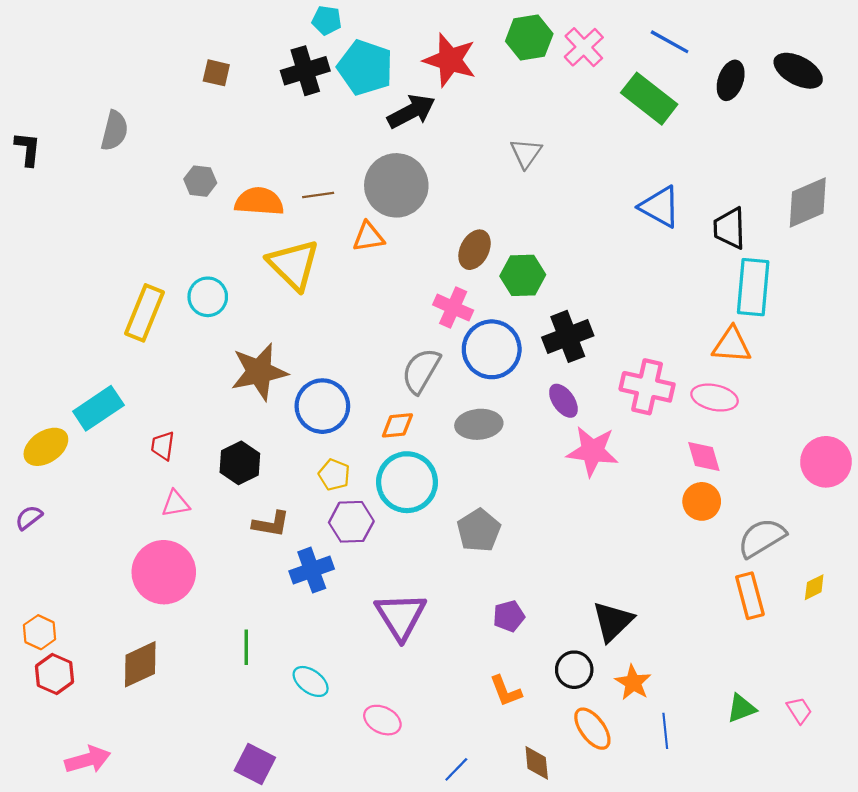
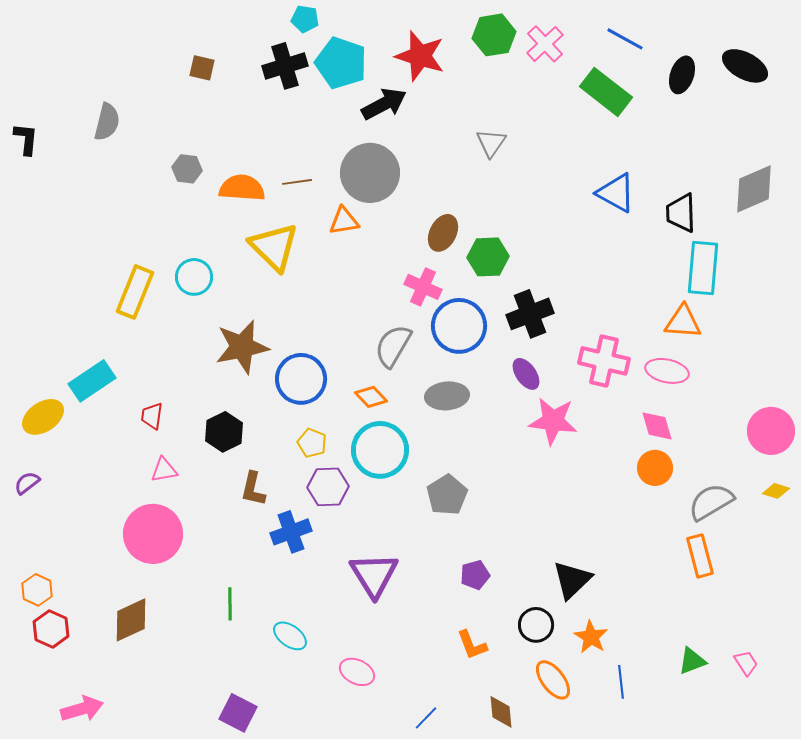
orange diamond: (397, 425) -> (371, 397), turned 52
brown L-shape: (271, 524) -> (253, 489), turned 93
yellow diamond: (814, 587) -> (776, 491), moved, turned 44

